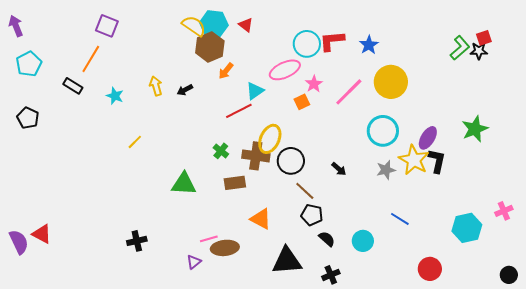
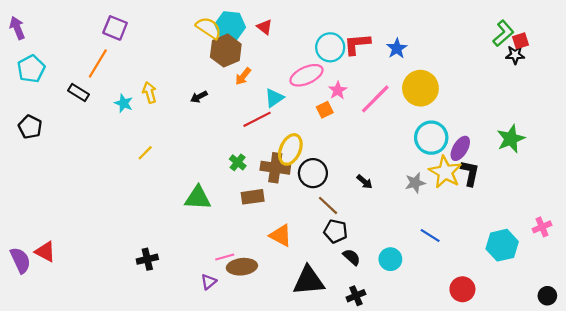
green L-shape: (460, 48) -> (503, 33), moved
yellow arrow: (156, 86) -> (149, 92), moved
cyan circle: (383, 131) -> (431, 138), moved

